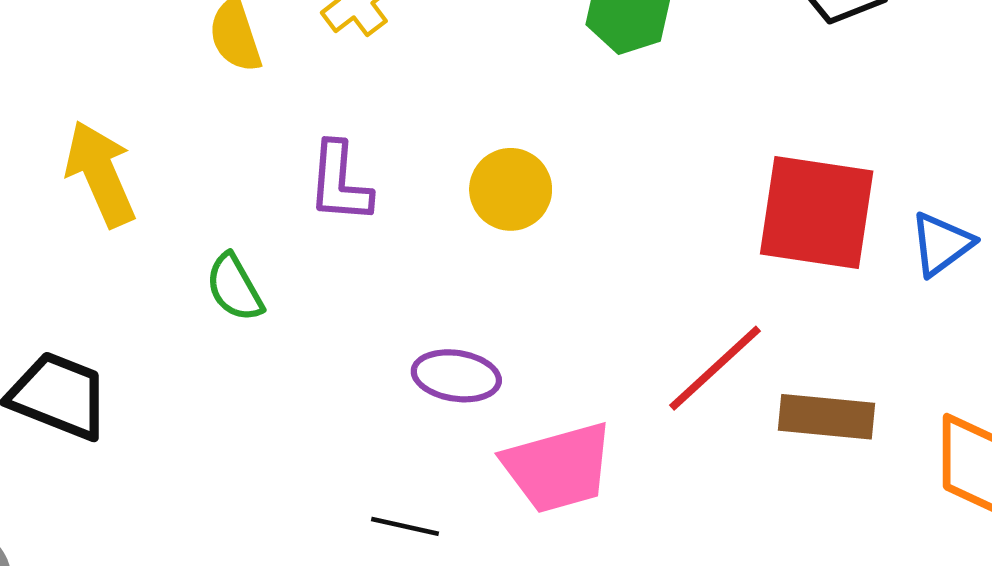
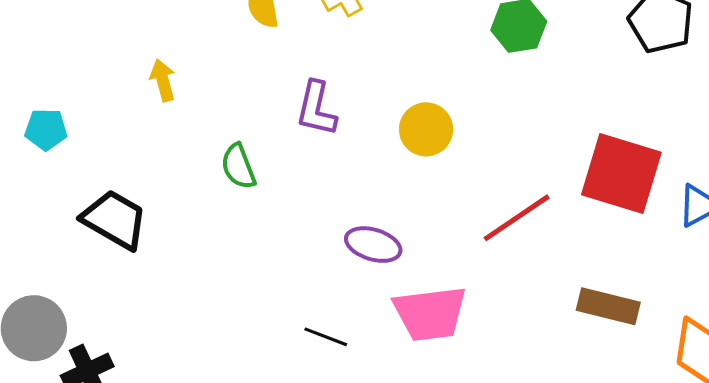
yellow arrow: (100, 174) -> (163, 80), size x0.6
red line: (715, 368) -> (517, 218), moved

